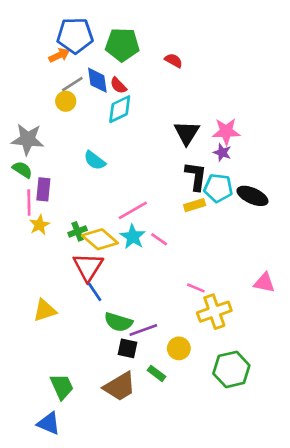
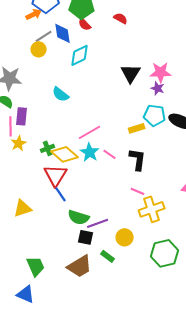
red semicircle: (118, 85) -> (85, 24), moved
black L-shape: (196, 176) -> (138, 159), moved

